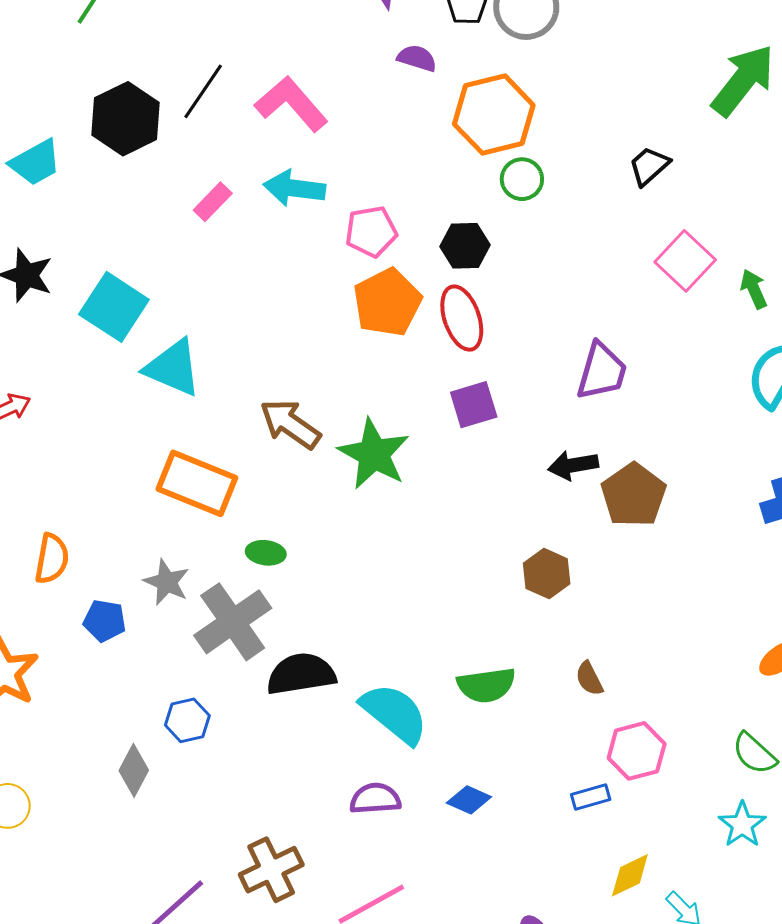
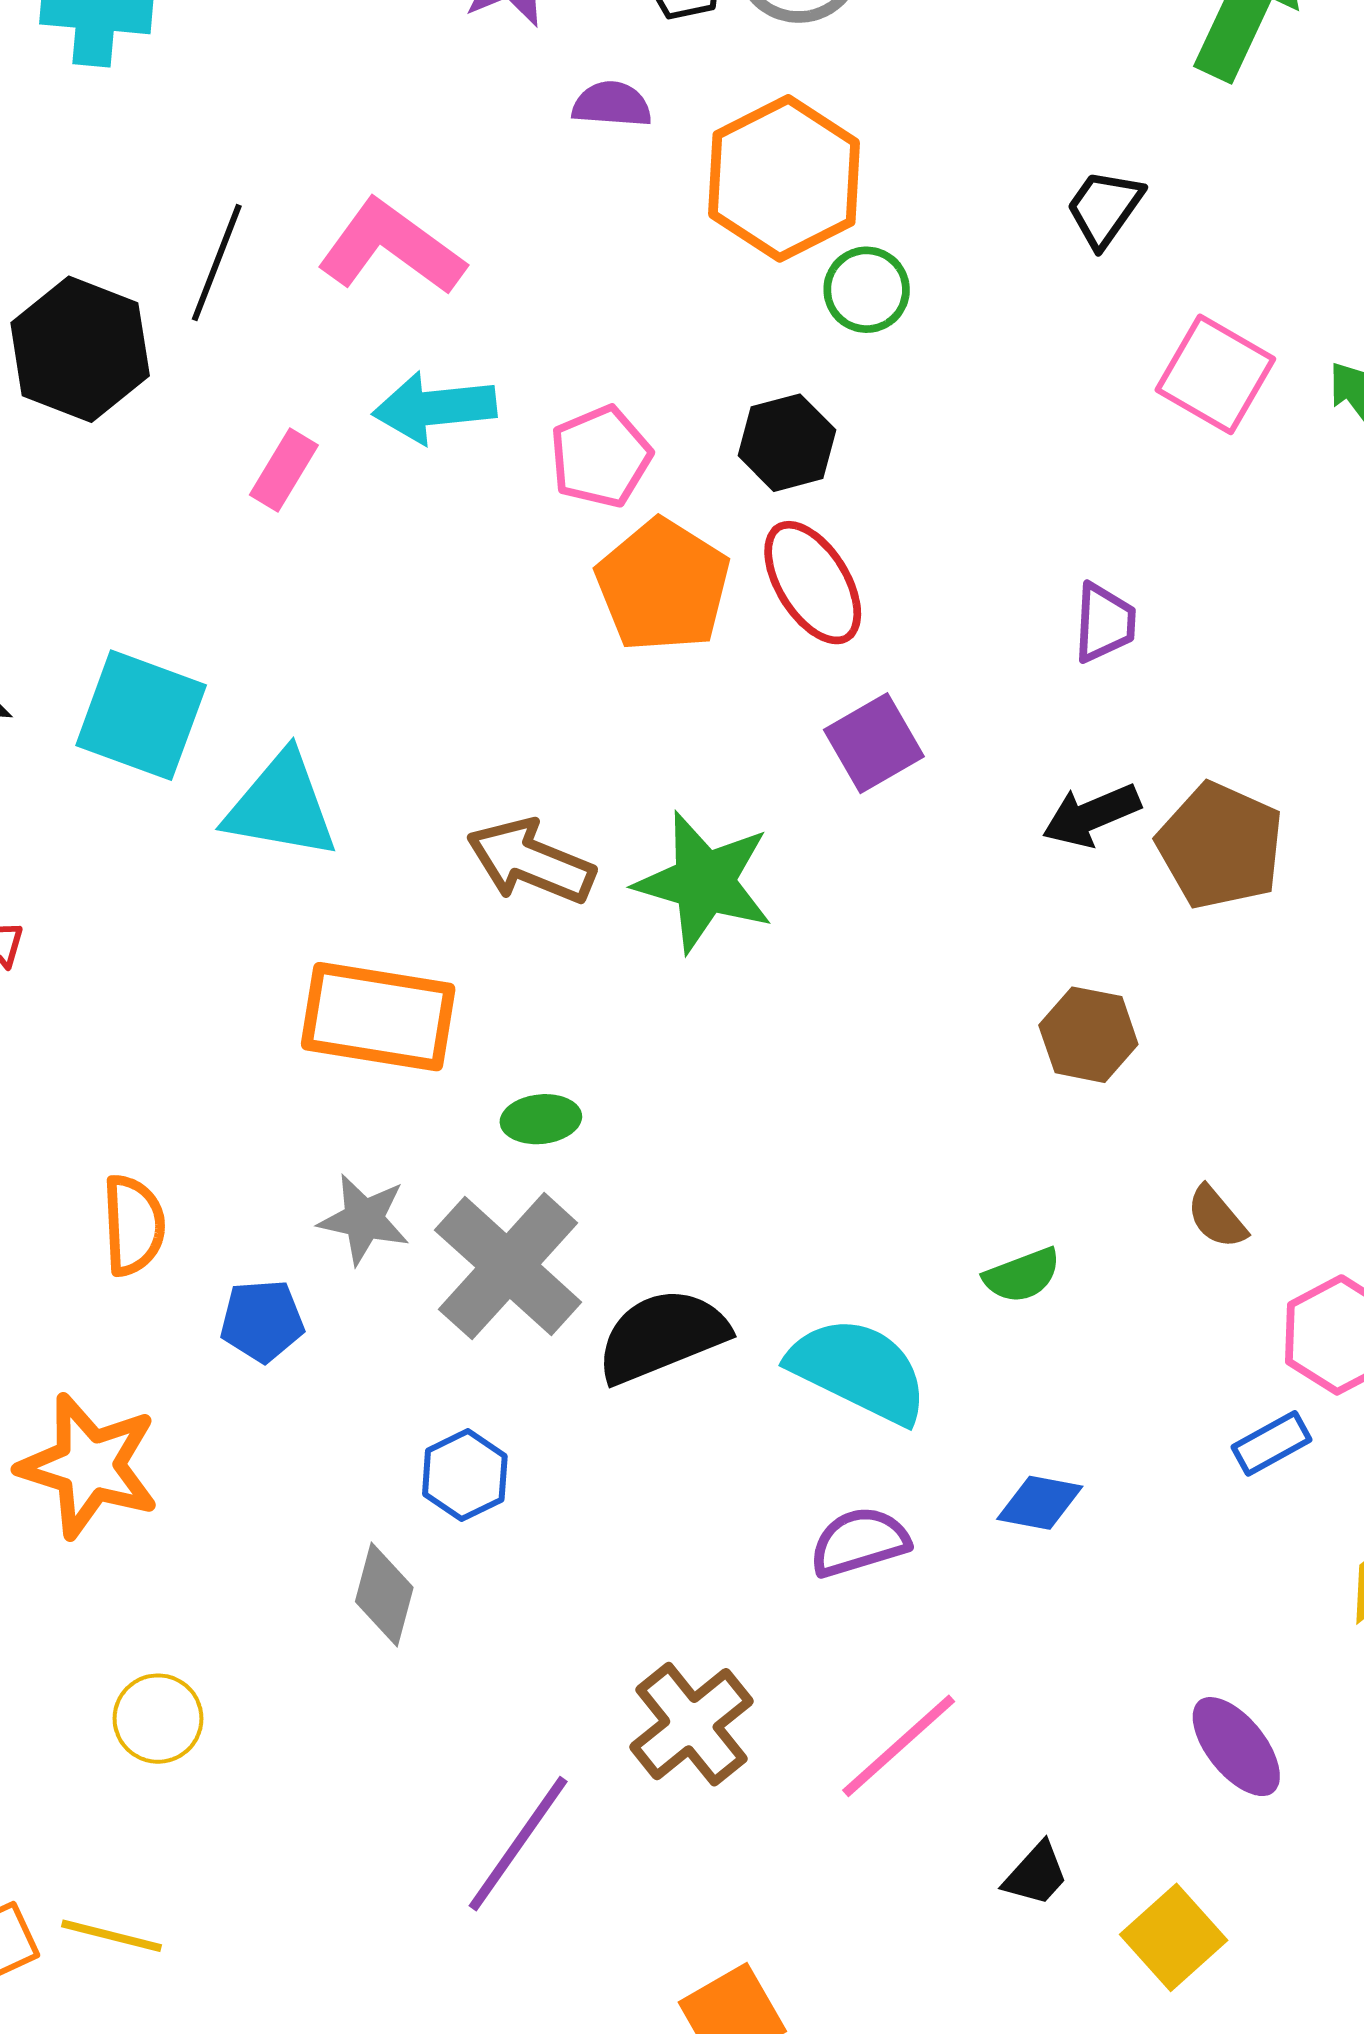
purple trapezoid: (602, 371) -> (1104, 623), size x0.7
green semicircle: (486, 685) -> (1022, 1275), size x0.7

